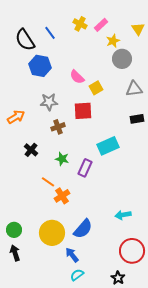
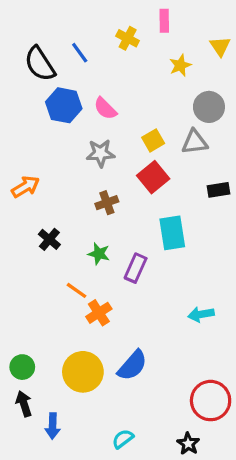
pink rectangle: (101, 25) -> (164, 21), moved, turned -48
gray circle: (122, 59) -> (209, 107), moved
pink semicircle: (77, 77) -> (105, 109), moved
gray triangle: (134, 89) -> (195, 142), moved
gray star: (49, 102) -> (100, 153), moved
red square: (83, 111) -> (153, 177), moved, turned -36
brown cross: (58, 127) -> (107, 203), moved
cyan rectangle: (108, 146) -> (172, 233), turned -75
cyan arrow: (123, 215) -> (201, 314), moved
blue arrow: (72, 255) -> (53, 426), moved, turned -140

